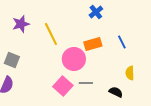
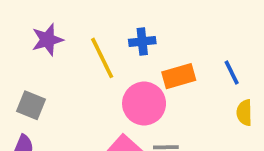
blue cross: (96, 12) -> (142, 42), moved, turned 32
yellow semicircle: (130, 73) -> (244, 113), moved

